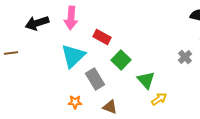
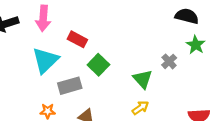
gray rectangle: (95, 79) -> (70, 86), turned -75
green triangle: (146, 80) -> (143, 79), moved

